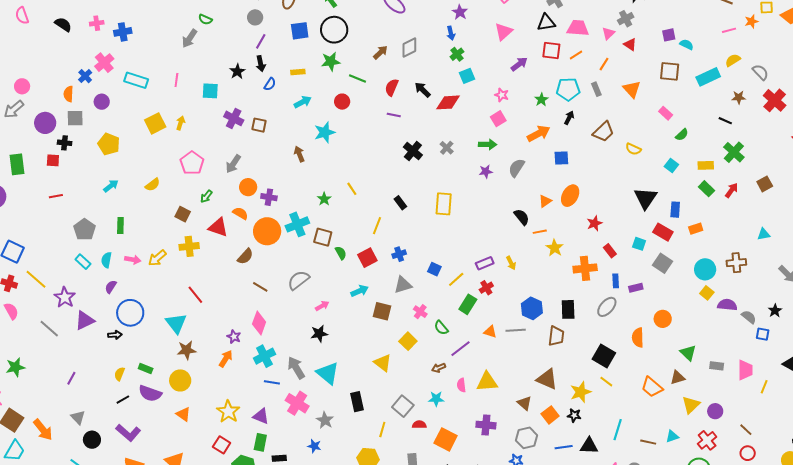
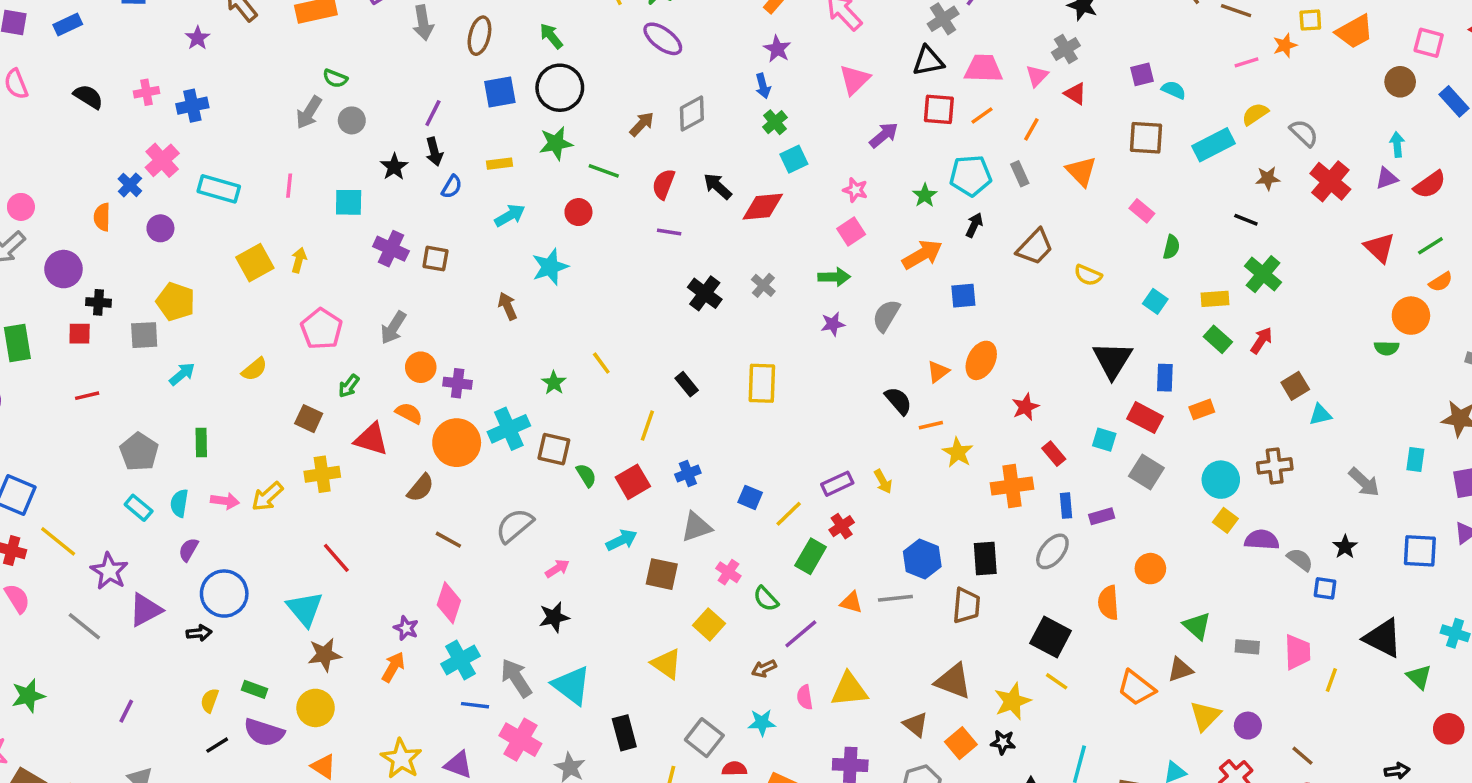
gray circle: (255, 17) -> (352, 120), moved
gray square: (75, 118) -> (144, 335), moved
green semicircle: (682, 135) -> (1171, 247), turned -32
brown square: (765, 184) -> (1295, 386), moved

